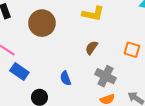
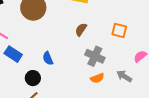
blue semicircle: (65, 78) -> (48, 58), moved

